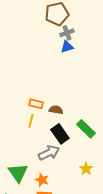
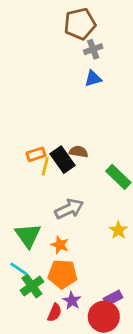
blue triangle: (67, 47) -> (93, 78), moved
orange rectangle: (36, 104) -> (36, 154), moved, turned -32
black rectangle: (60, 134) -> (63, 160), moved

